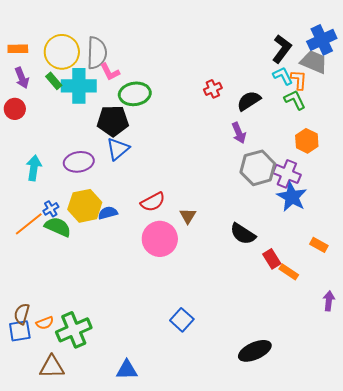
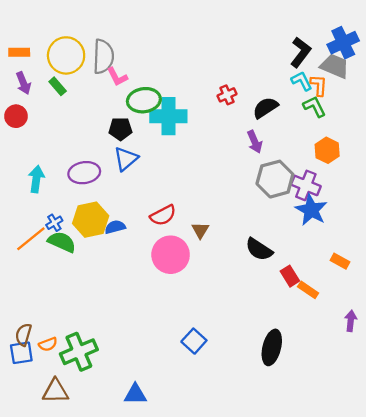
cyan cross: (79, 86) -> (168, 116), moved
black pentagon: (113, 121) -> (120, 129), size x0.7
black ellipse: (255, 351) -> (272, 347), moved, turned -52

